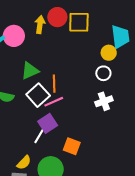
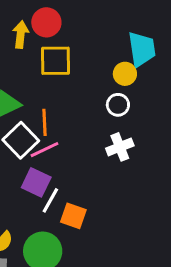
yellow square: (79, 22) -> (55, 61), moved
purple square: (48, 123) -> (36, 182), turned -30
white line: (40, 135) -> (50, 200), moved

